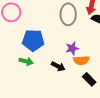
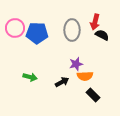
blue pentagon: (33, 40) -> (37, 33), moved
black arrow: (58, 66) -> (62, 82), turned -56

